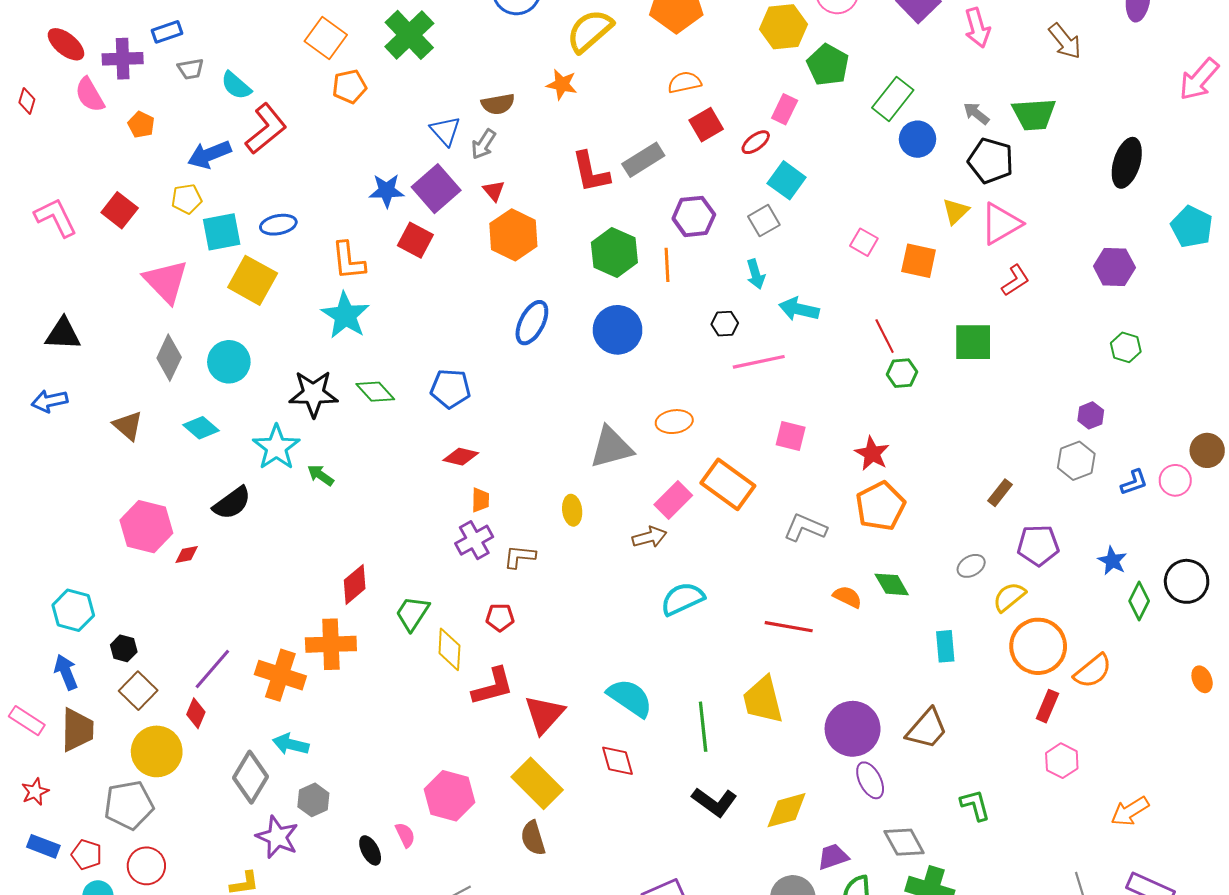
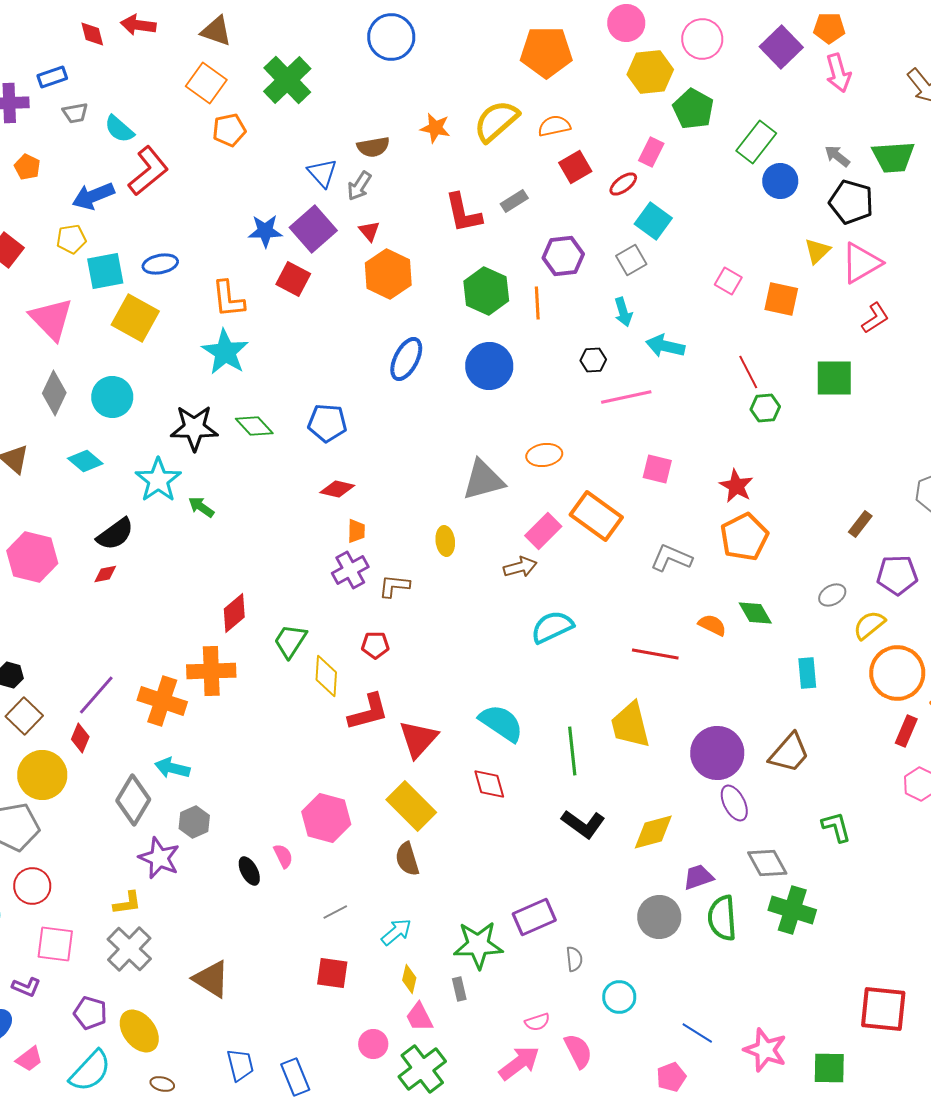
yellow semicircle: (590, 31) -> (496, 121), moved
gray rectangle: (643, 160) -> (514, 201), size x0.7
red diamond: (187, 555) -> (105, 574), moved

